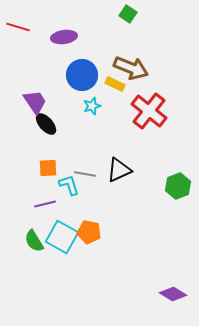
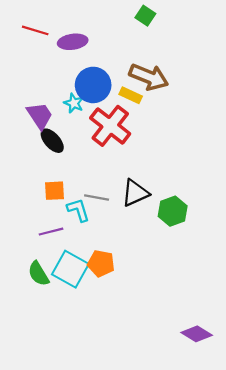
red line: (18, 27) -> (35, 30), moved
cyan star: (92, 106) -> (74, 103), moved, turned -30
red cross: (149, 111) -> (110, 126), moved
green hexagon: (178, 186) -> (173, 211), moved

